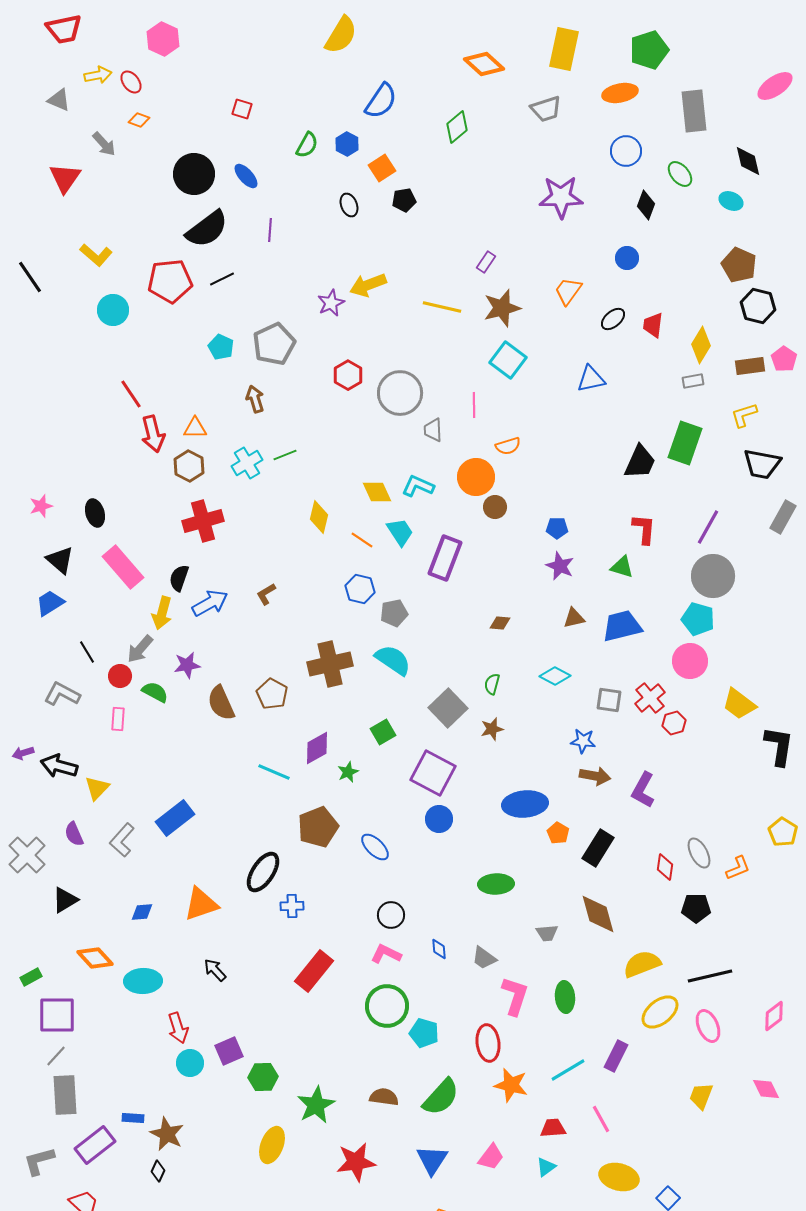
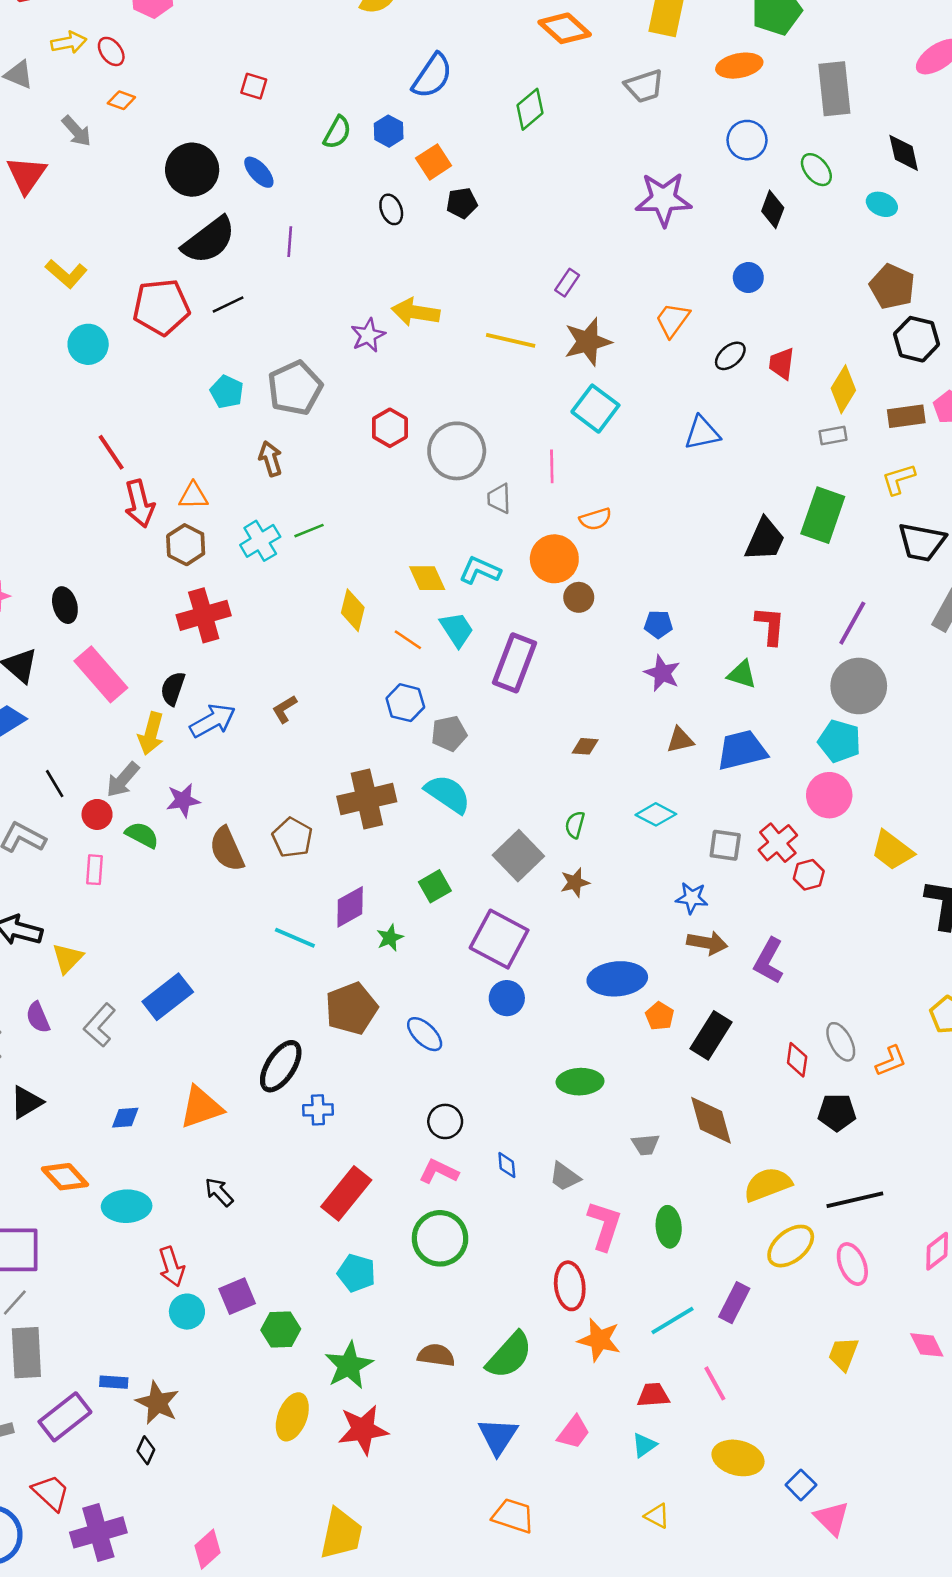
yellow arrow: (368, 285) -> (416, 312), turned 30
cyan pentagon: (424, 1033) -> (357, 1273), moved
red star: (356, 1162) -> (363, 1430), moved

